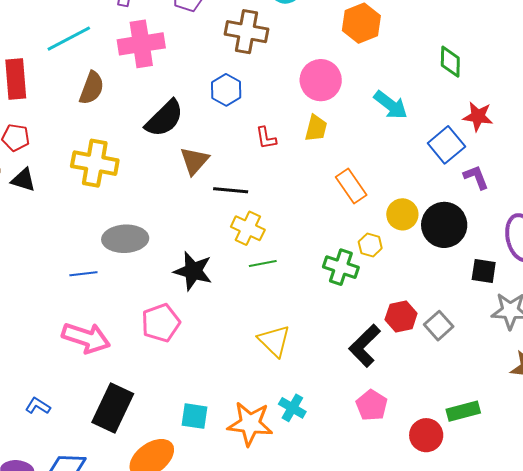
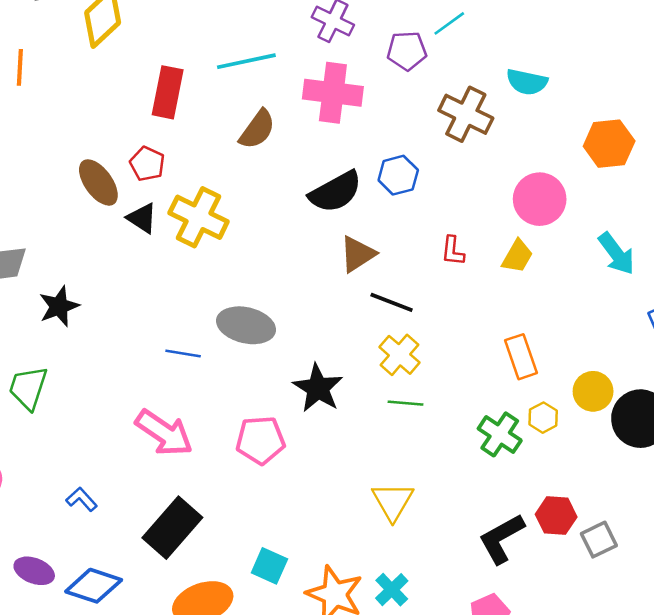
blue hexagon: (226, 90) -> (398, 175), moved
yellow cross: (95, 163) -> (199, 217), moved
orange rectangle: (351, 186) -> (521, 357), moved

